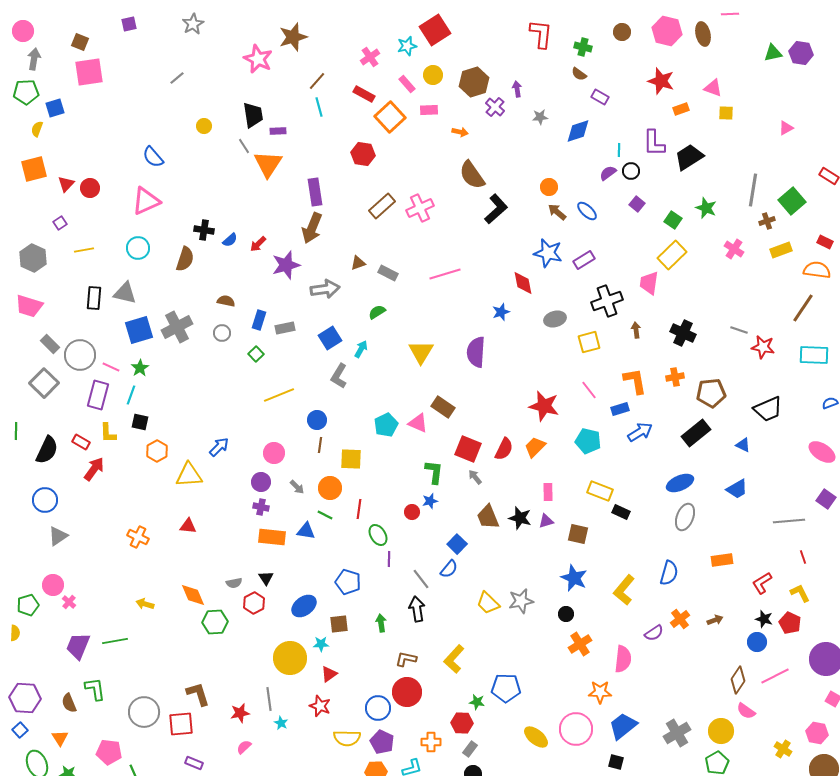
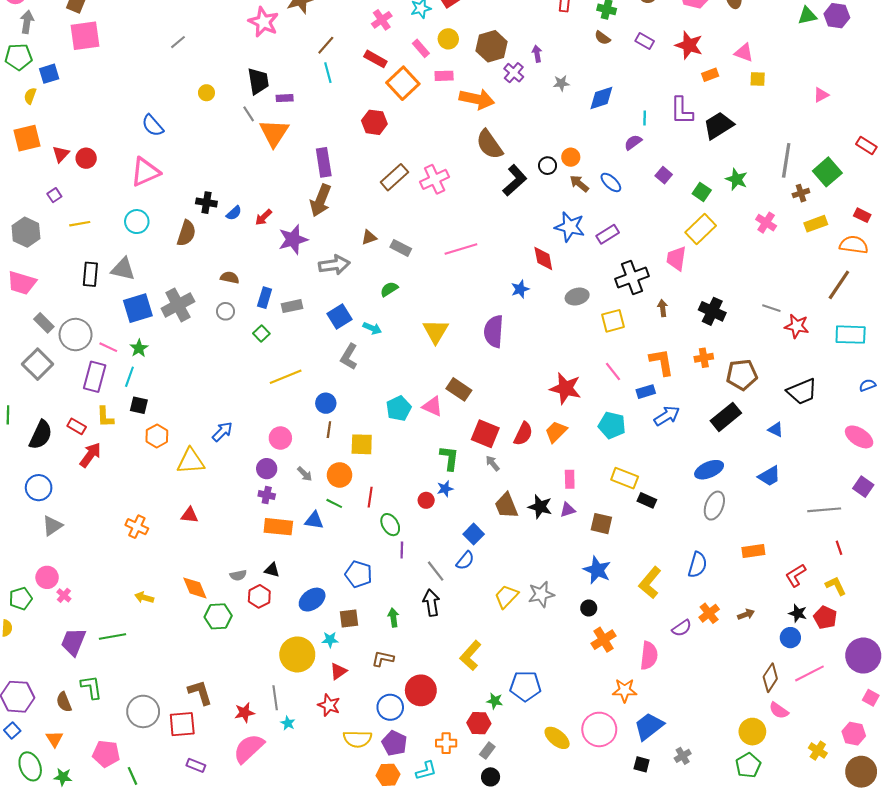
purple rectangle: (600, 97) -> (645, 41), moved
orange arrow: (460, 132) -> (477, 99), size x2.0
black circle: (631, 171) -> (548, 166), moved
cyan arrow: (361, 349) -> (372, 328), turned 84
black triangle: (266, 578) -> (272, 570), turned -42
yellow trapezoid: (488, 603) -> (506, 596), turned 90
brown L-shape: (406, 659) -> (383, 659), moved
gray cross: (677, 733) -> (683, 756), moved, size x0.6
pink semicircle: (244, 747) -> (249, 748), size x2.0

